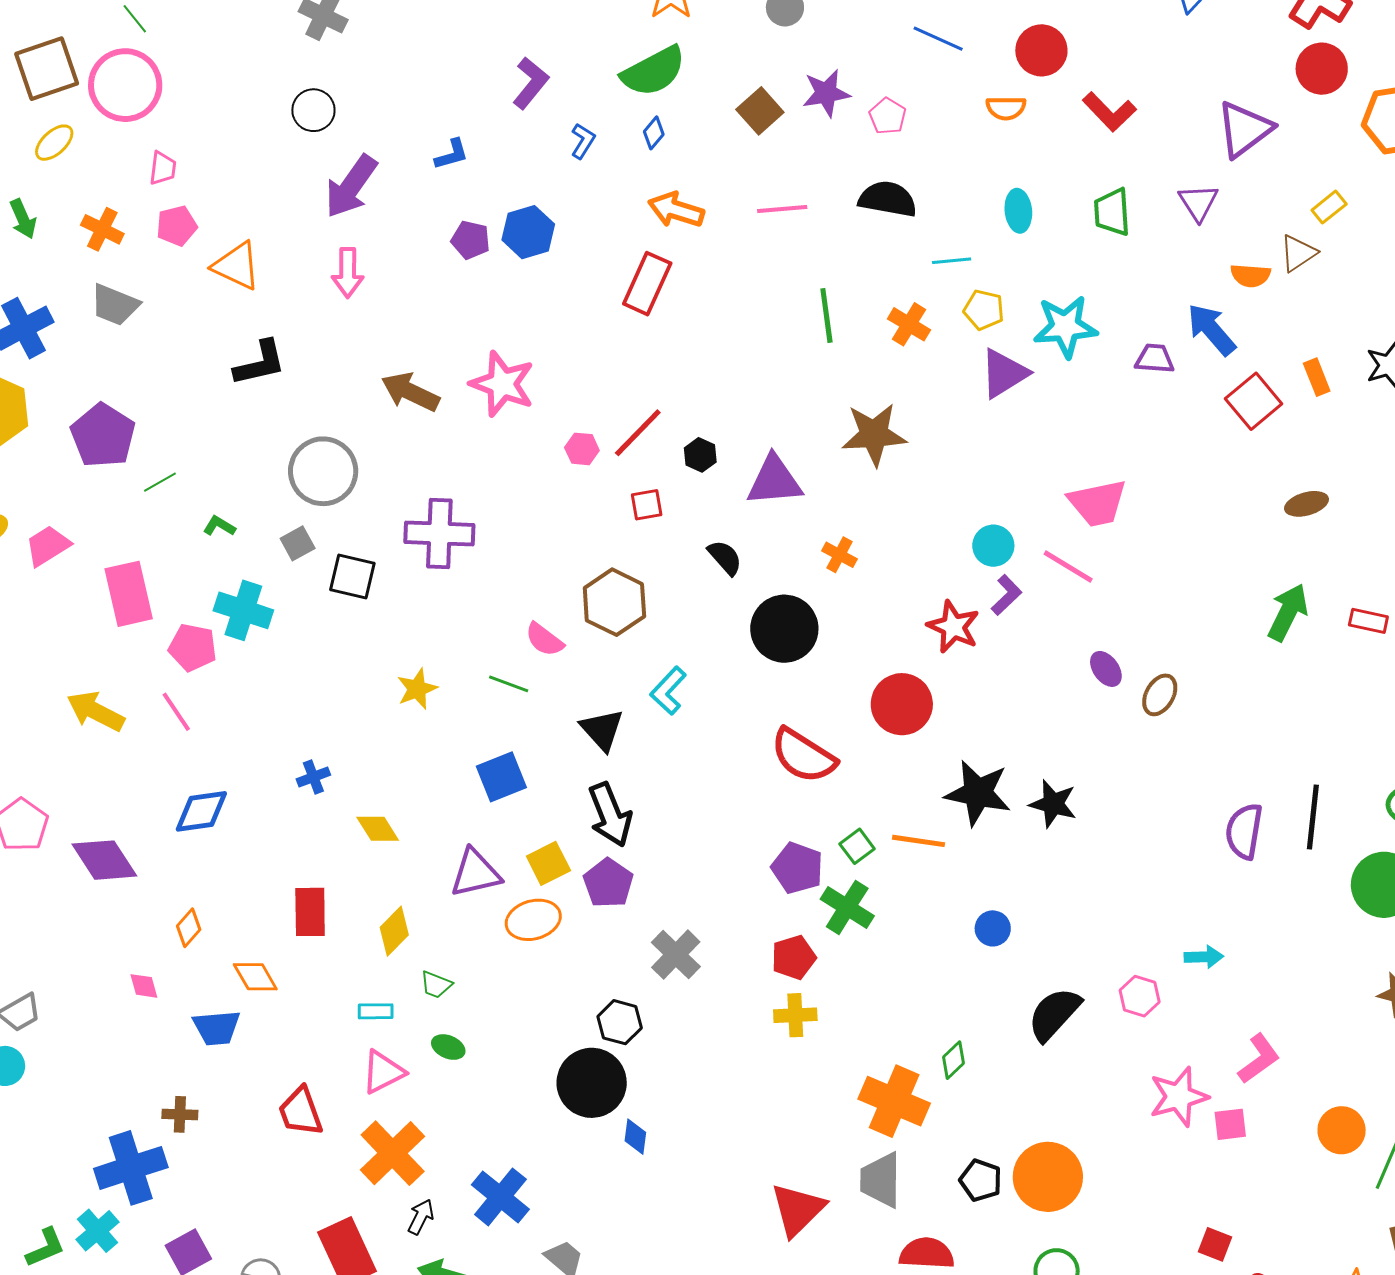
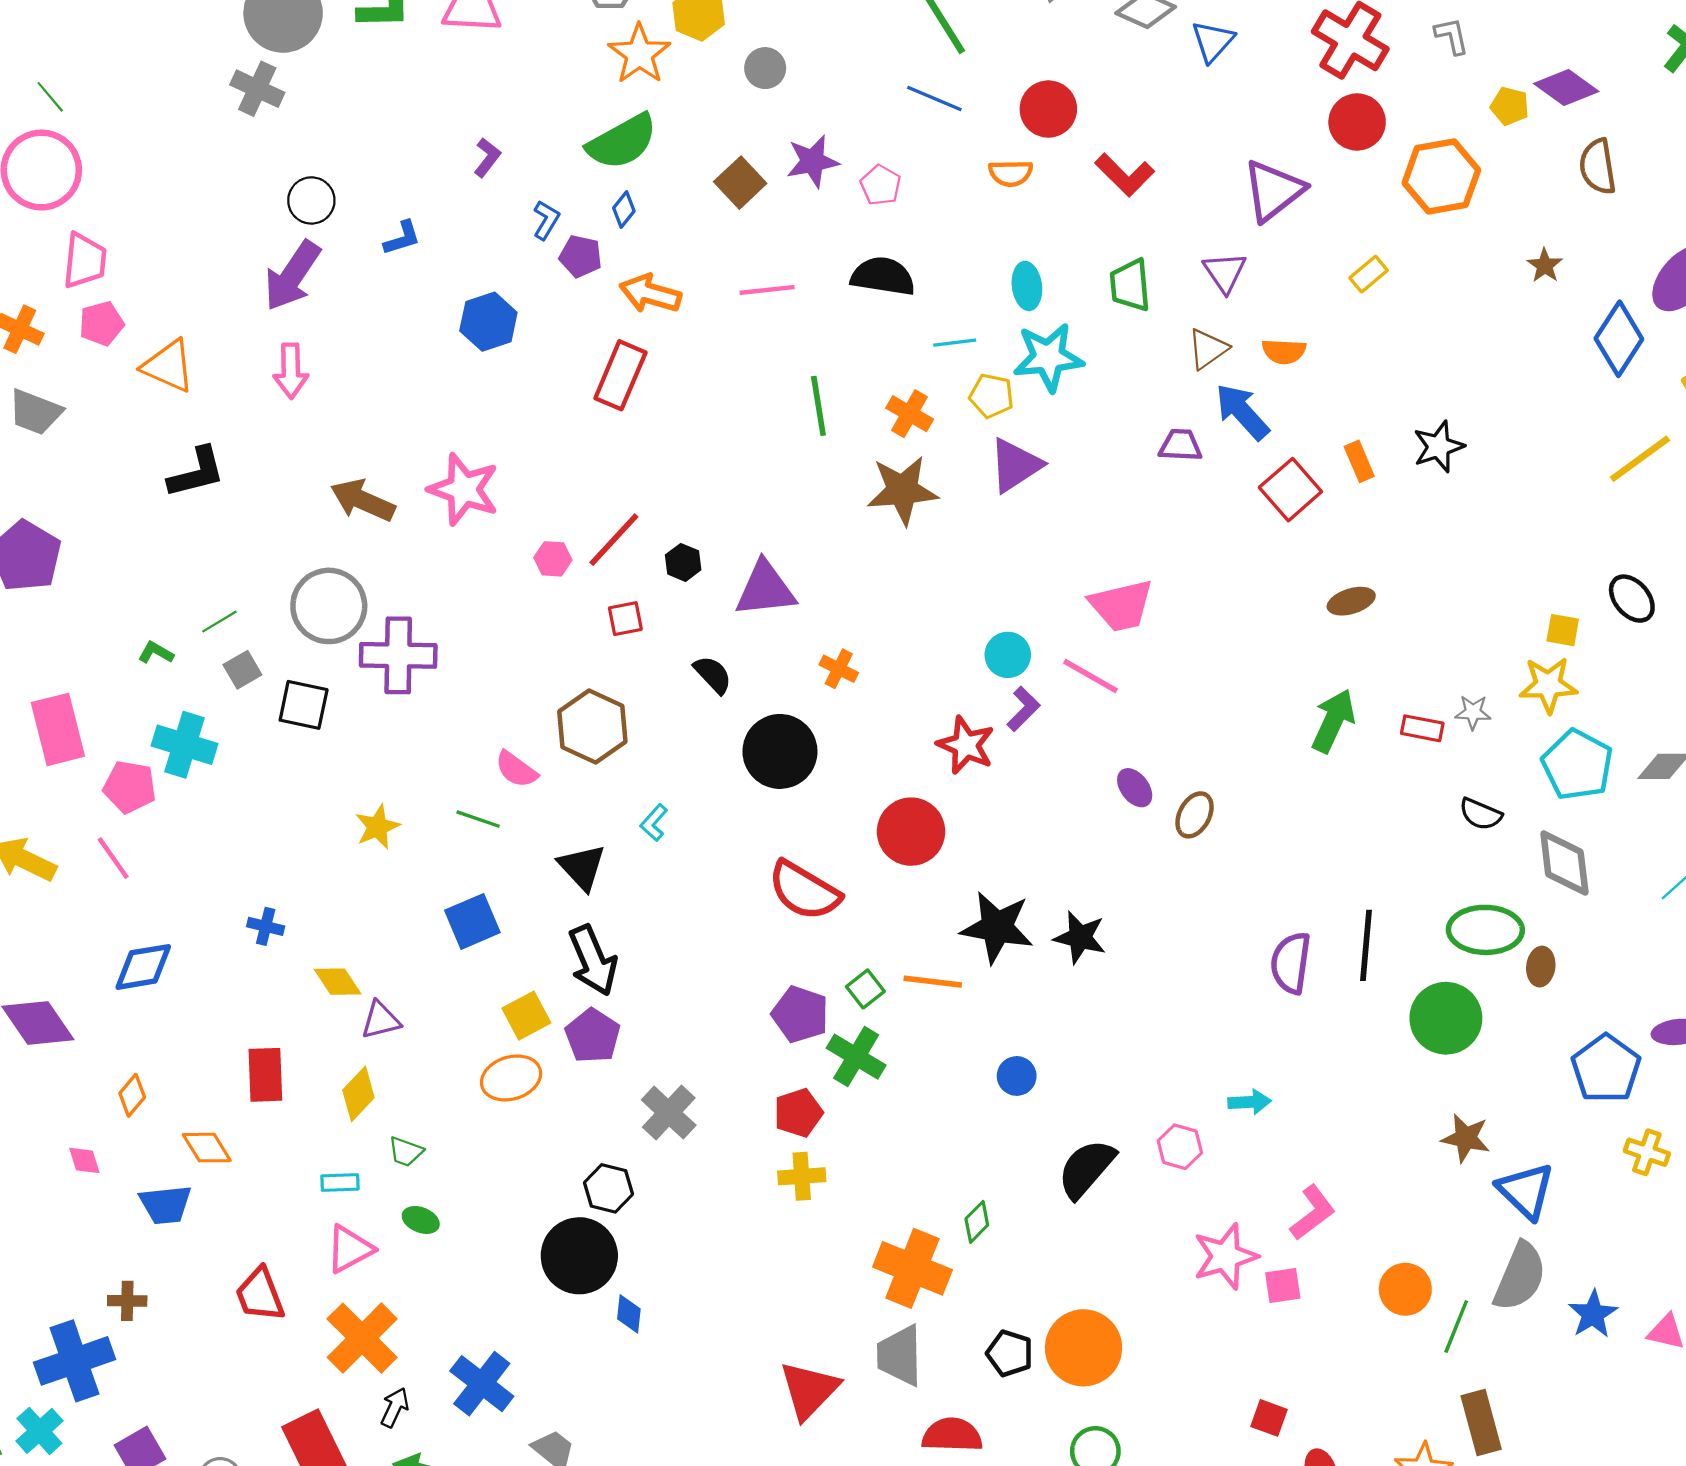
purple L-shape: (531, 83) -> (487, 157), size x0.7
black circle: (313, 110) -> (311, 200), moved
pink trapezoid: (163, 168) -> (85, 261), size x1.5
purple pentagon: (471, 240) -> (581, 256), moved
brown triangle: (1298, 253) -> (1208, 349), moved
cyan star: (1065, 327) -> (1048, 357), moved
brown star: (874, 434) -> (902, 490), moved
gray circle: (323, 471) -> (329, 606), moved
green line: (160, 482) -> (219, 622), moved
cyan L-shape: (668, 691) -> (654, 823), size x0.7
blue cross: (313, 777) -> (266, 926), turned 36
purple triangle: (475, 873) -> (381, 1020), moved, size x0.7

